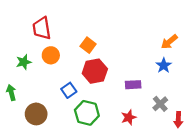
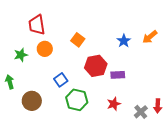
blue star: (164, 65) -> (124, 41), moved
red hexagon: (95, 71) -> (96, 66), moved
gray cross: (160, 104) -> (141, 112), moved

